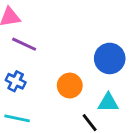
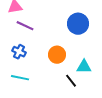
blue circle: (110, 58) -> (78, 24), moved

